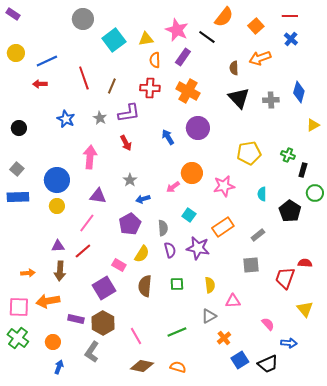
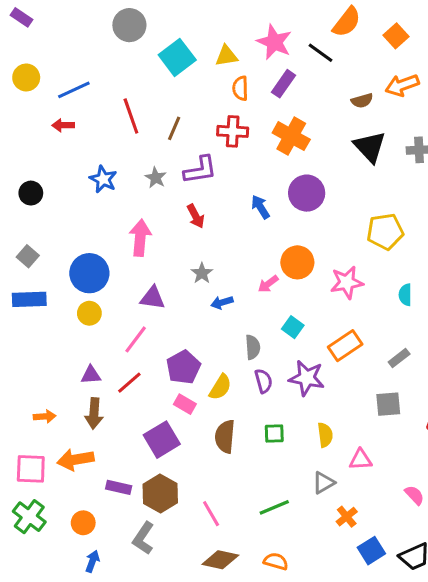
brown semicircle: (234, 68) -> (362, 101), turned -104
purple pentagon: (130, 224) -> (183, 367), moved

